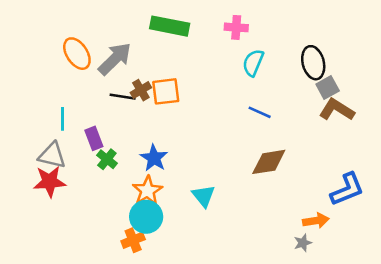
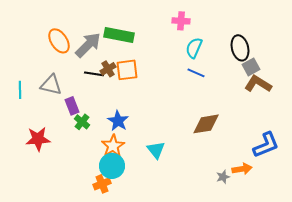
green rectangle: (170, 26) -> (119, 35), moved
blue line: (260, 112) -> (196, 73), moved
cyan line: (63, 119) -> (20, 90), moved
gray triangle: (52, 155) -> (51, 85), moved
gray star: (303, 243) -> (223, 177), moved

